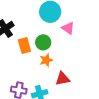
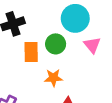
green circle: (43, 42) -> (56, 44), moved

